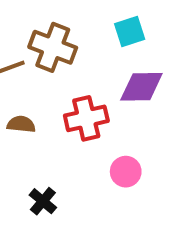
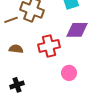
black cross: (43, 201) -> (17, 85), moved, turned 32

